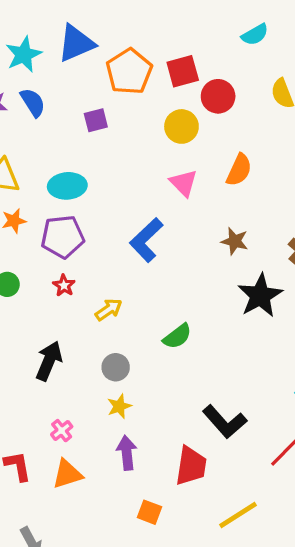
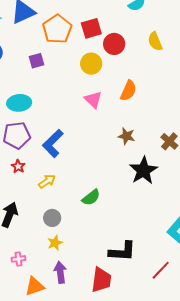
blue L-shape: (146, 240) -> (53, 143), moved
black L-shape: (225, 422) -> (122, 251), turned -44
pink cross: (62, 431) -> (19, 259), turned 32
orange triangle: (67, 474) -> (35, 286), moved

